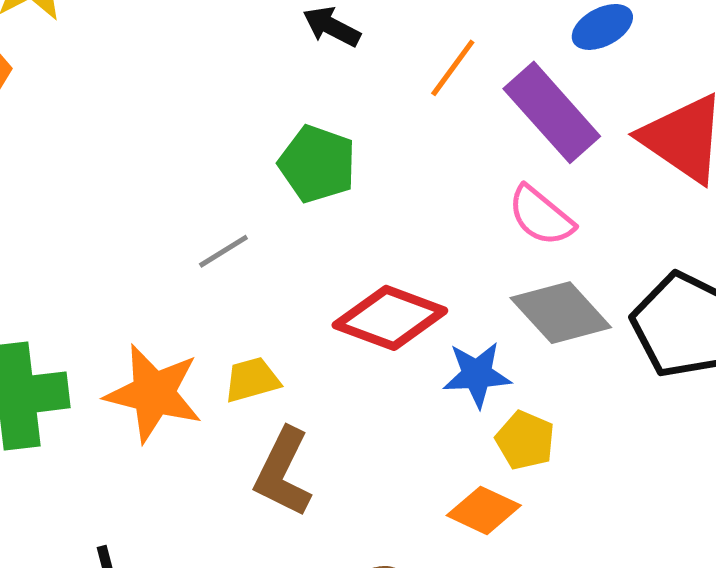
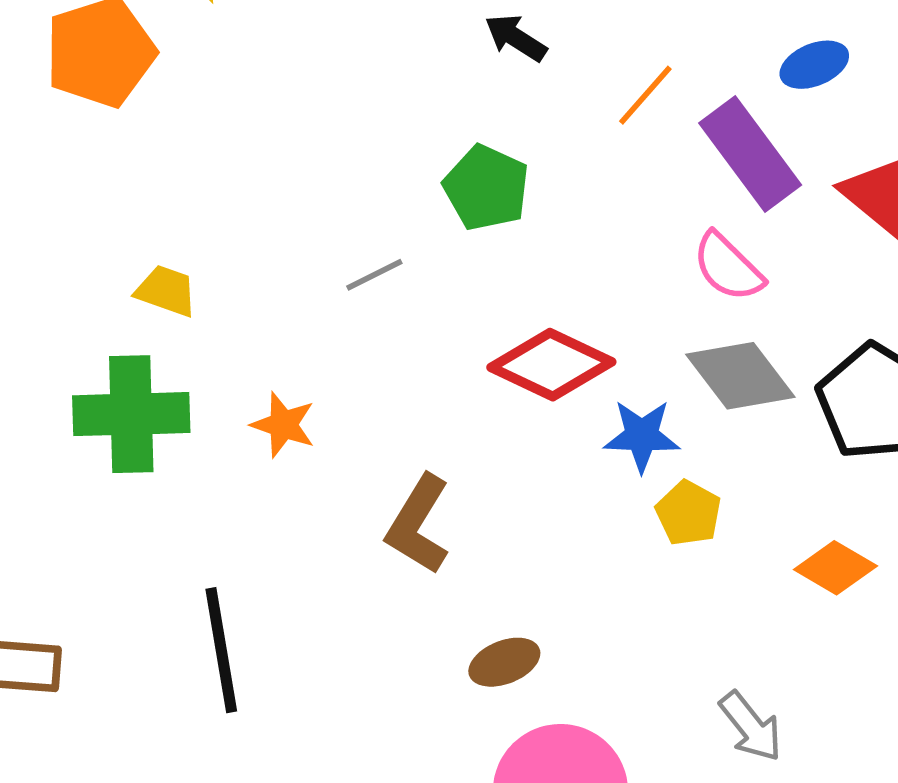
yellow trapezoid: (252, 380) -> (166, 291), moved, turned 30
orange star: (154, 393) -> (283, 425), size x0.6
orange diamond: (484, 510) -> (835, 568), moved

